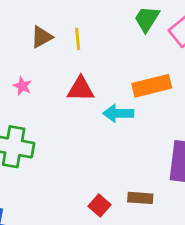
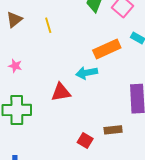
brown triangle: (42, 37) -> (14, 20), moved
red triangle: (81, 89) -> (61, 92), moved

